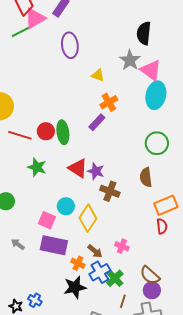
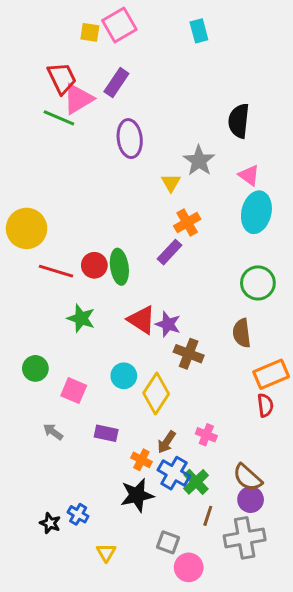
green line: (22, 31) -> (59, 118), turned 50
gray star: (130, 60) -> (199, 161), moved
pink triangle: (151, 70) -> (249, 175), size x0.7
yellow triangle: (98, 75) -> (171, 183), turned 40
pink square: (47, 220) -> (74, 391), moved
purple rectangle: (54, 245) -> (106, 433), size x0.6
brown arrow: (95, 251) -> (167, 442), turned 84
blue cross: (100, 272) -> (174, 473), turned -30

